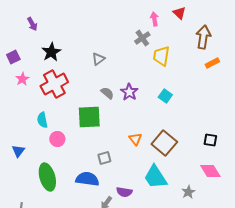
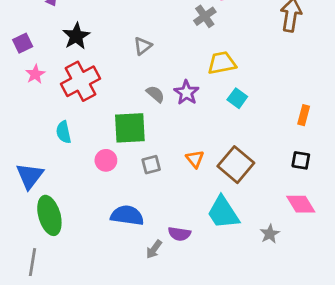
yellow trapezoid: (161, 56) -> (222, 63), moved, turned 70
orange rectangle: (212, 63) -> (304, 115), moved, turned -48
pink circle: (57, 139) -> (106, 160), moved
blue triangle: (18, 151) -> (30, 176), size x1.5
gray square: (104, 158) -> (151, 165), moved
green ellipse: (47, 177) -> (49, 215), moved

